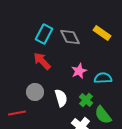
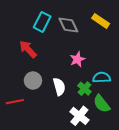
red arrow: (42, 61) -> (28, 49), moved
cyan semicircle: (103, 78) -> (102, 77), moved

